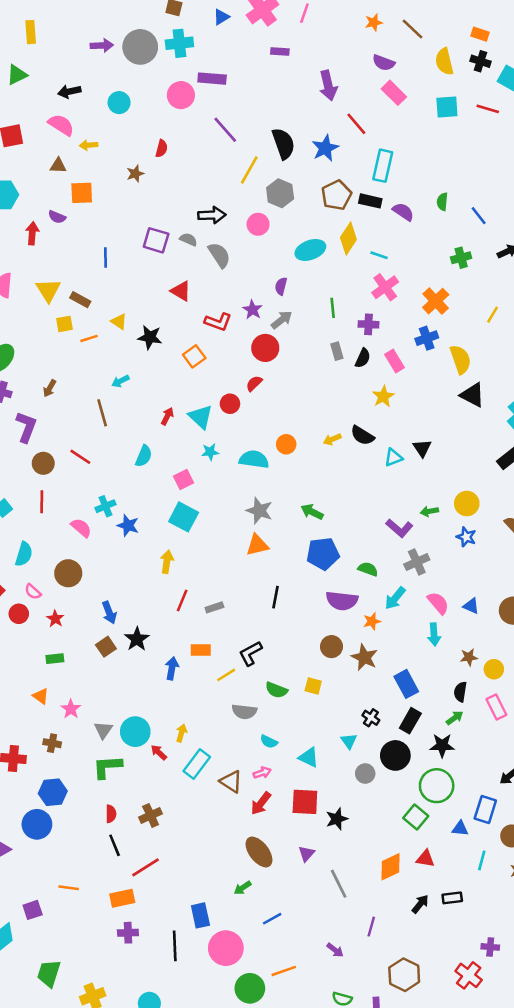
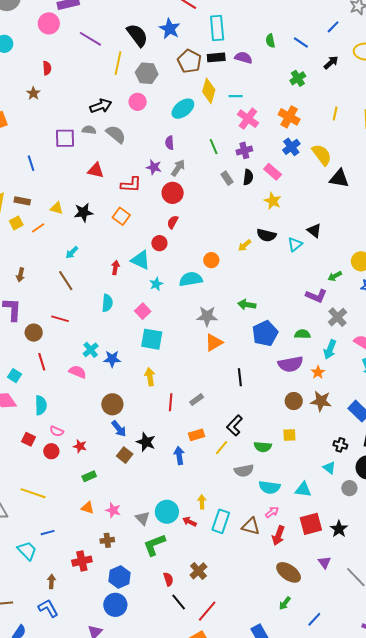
brown circle: (68, 573) -> (112, 404), moved
cyan semicircle: (269, 742) -> (269, 487), size x1.5

